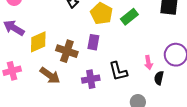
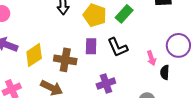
black L-shape: (118, 71) -> (118, 47), moved
purple cross: (91, 79) -> (106, 83), moved

